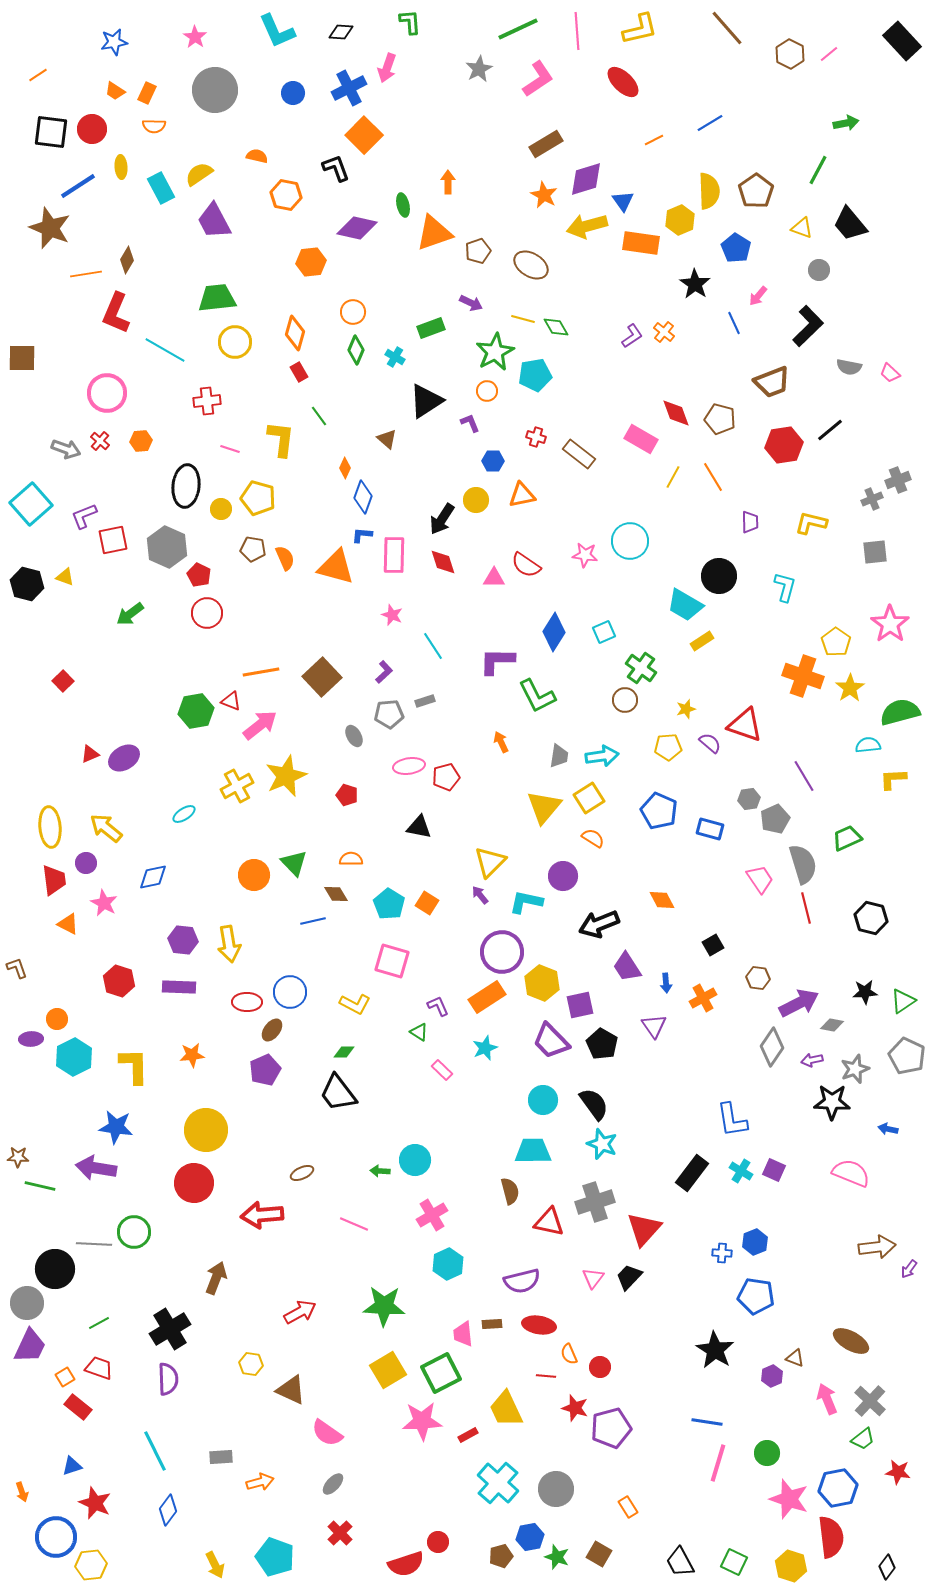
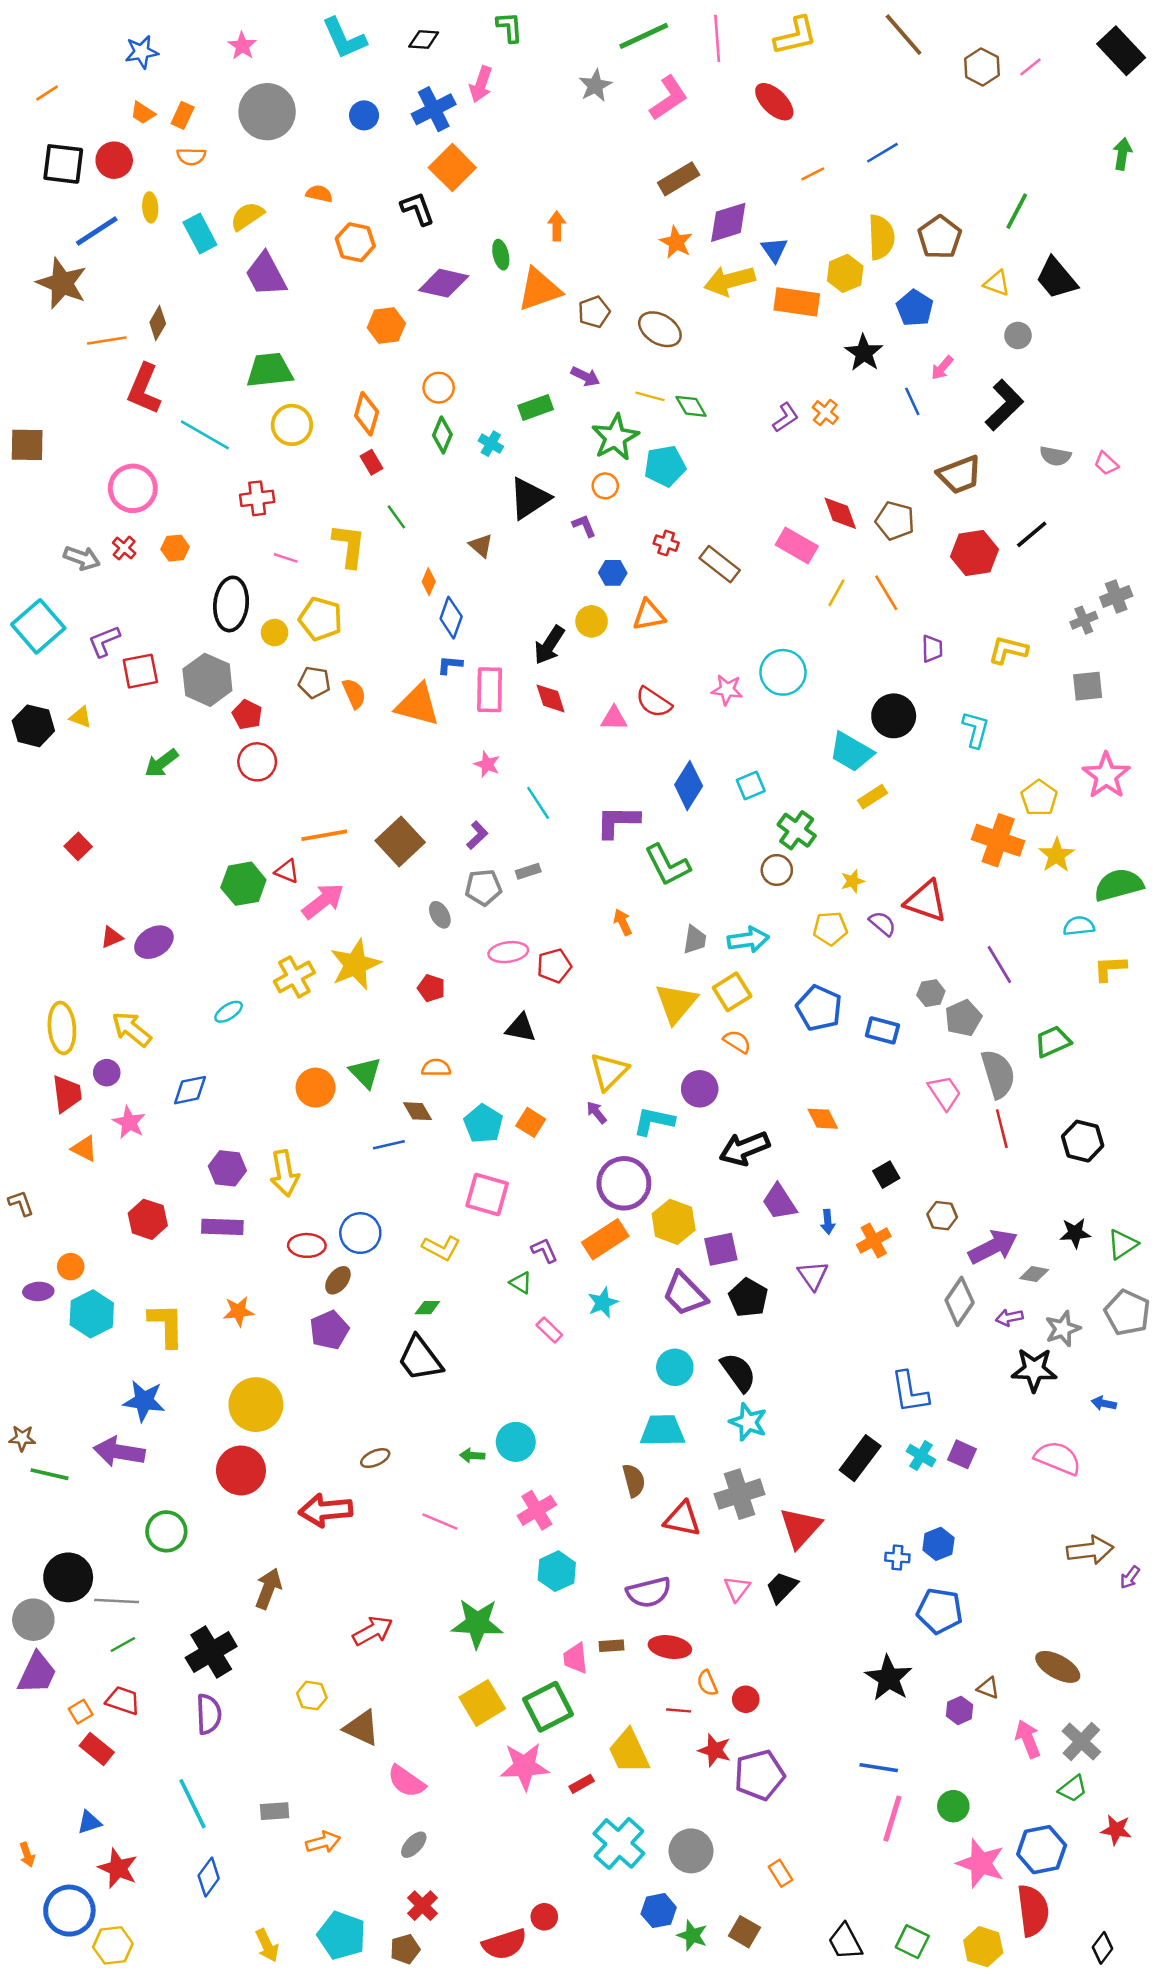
green arrow: (846, 123) -> (1122, 154), moved, turned -70
gray line: (94, 1244) -> (117, 1601), moved
brown pentagon: (501, 1556) -> (405, 1949), moved

